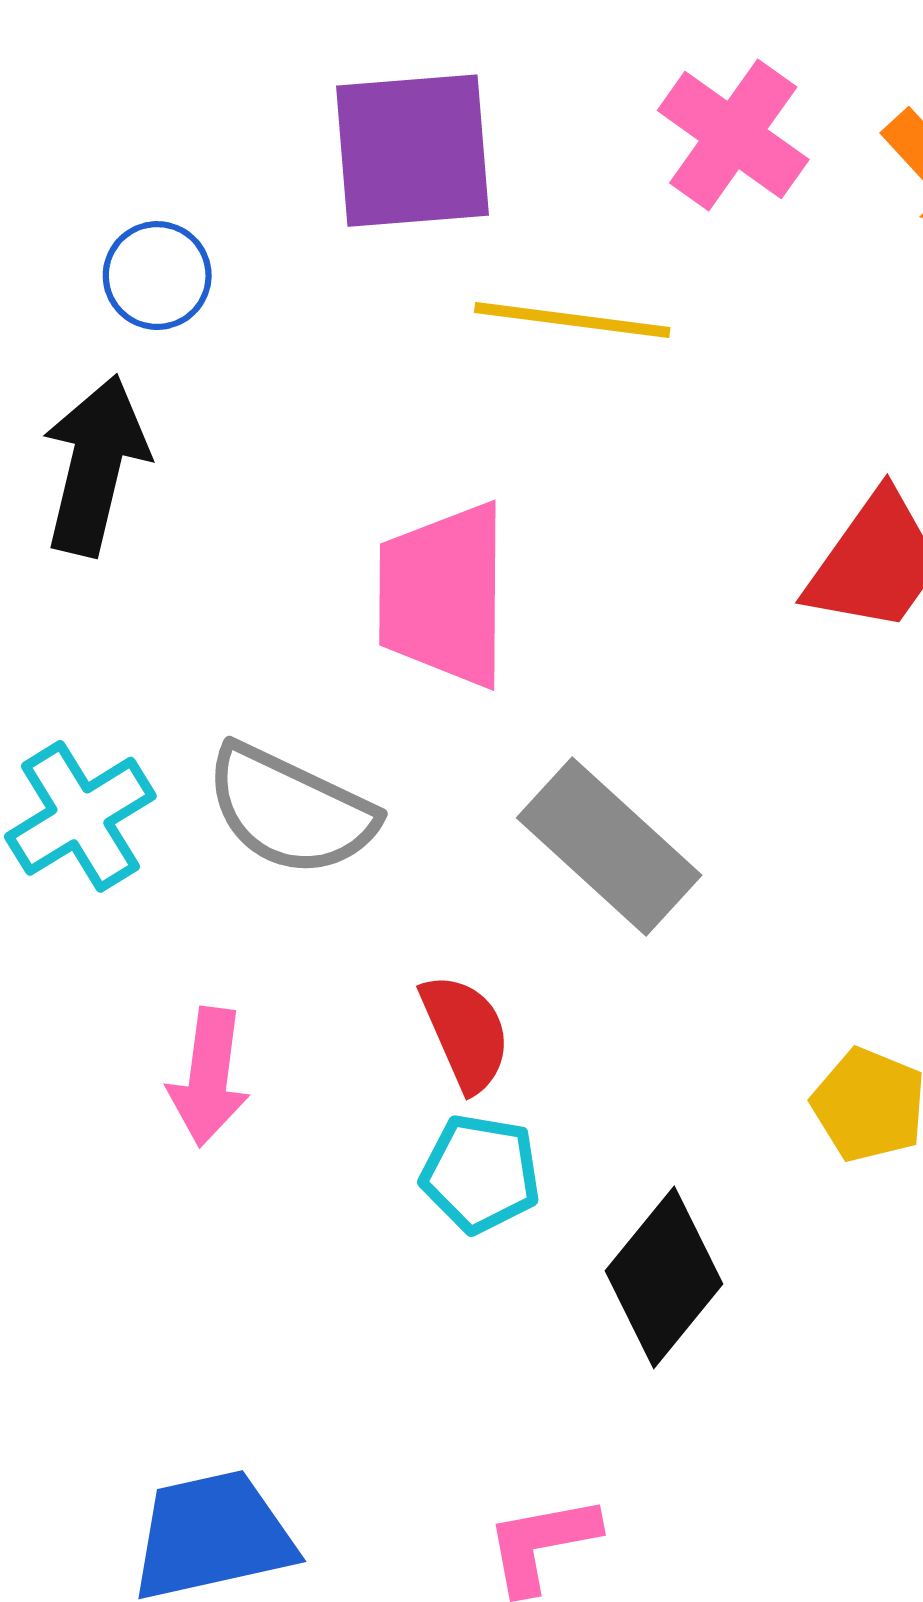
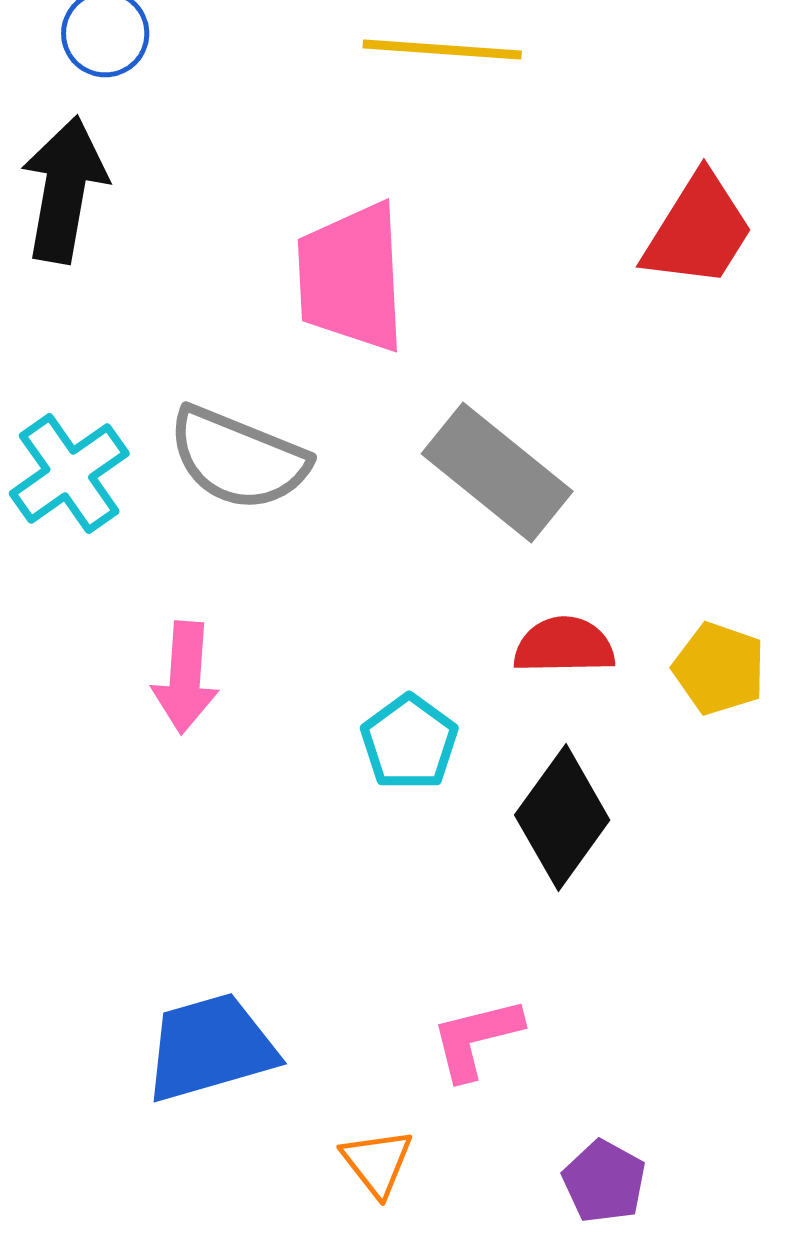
red semicircle: (465, 1033) -> (564, 645), moved, turned -64
cyan pentagon: (481, 1174) -> (409, 742), turned 30

